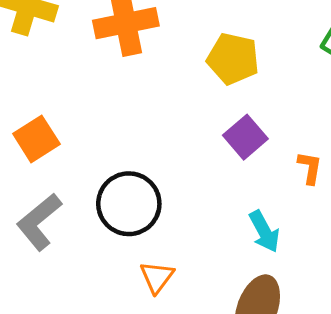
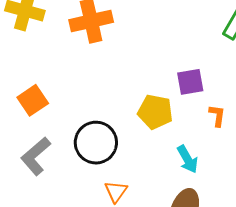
yellow pentagon: (233, 59) -> (155, 112), moved
purple square: (245, 137) -> (190, 82), moved, turned 32

